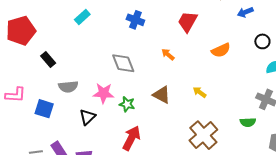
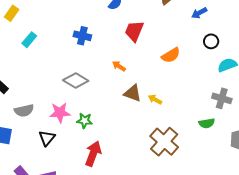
blue arrow: (245, 12) -> (199, 13), moved
gray diamond: (123, 63) -> (76, 80), turned -30
brown triangle: (162, 95) -> (133, 93), moved

